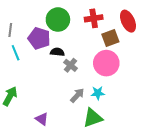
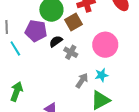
brown square: (110, 38) -> (73, 22), moved
black semicircle: (57, 52) -> (56, 41), turned -32

